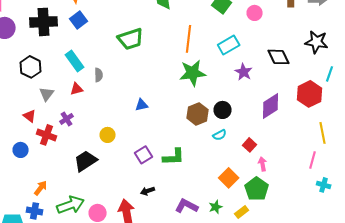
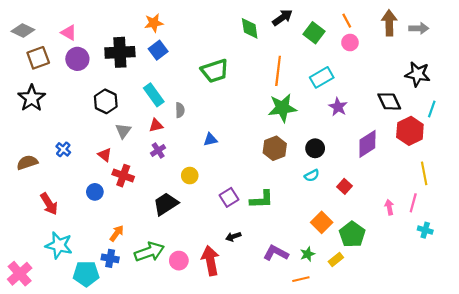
black diamond: (279, 57) -> (389, 101), moved
blue triangle: (142, 105) -> (210, 140), moved
brown hexagon: (198, 114) -> (275, 148), moved
purple cross: (67, 119) -> (158, 150), moved
pink arrow: (263, 164) -> (389, 207), moved

